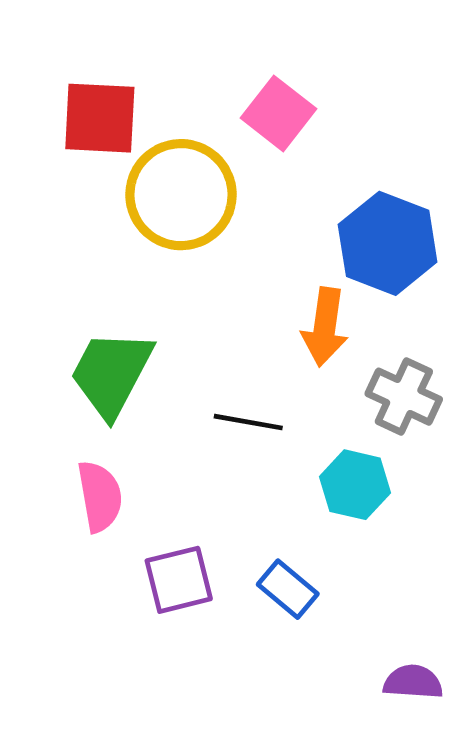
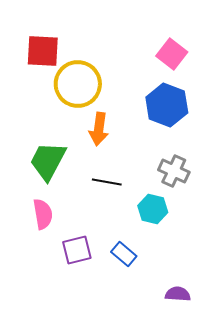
pink square: (278, 113) -> (172, 54), moved
orange arrow: (325, 327) -> (99, 129), moved

